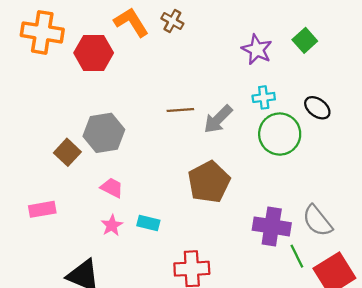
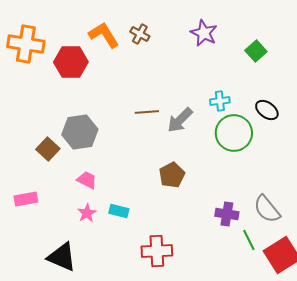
purple star: (257, 50) -> (204, 33), moved
brown pentagon: (209, 182) -> (172, 175), size x0.7
purple cross: (272, 226) -> (227, 214), size x0.7

